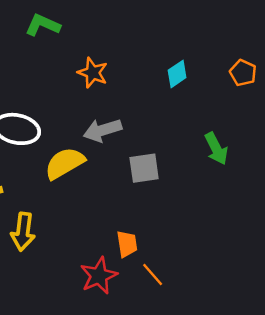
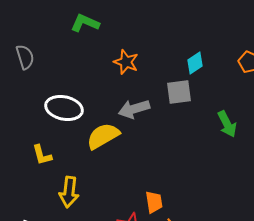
gray square: (144, 168) -> (179, 92), moved

